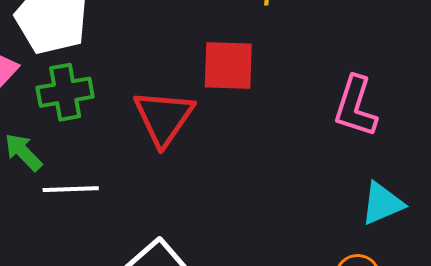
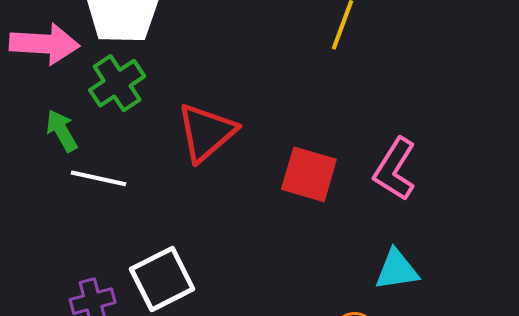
red square: (228, 66) -> (309, 174), moved
green cross: (65, 92) -> (117, 83), turned -38

